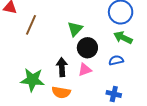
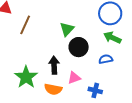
pink triangle: (85, 70) -> (74, 78), moved
green star: (32, 80) -> (26, 77), turned 30
blue cross: (114, 94) -> (95, 90), moved

